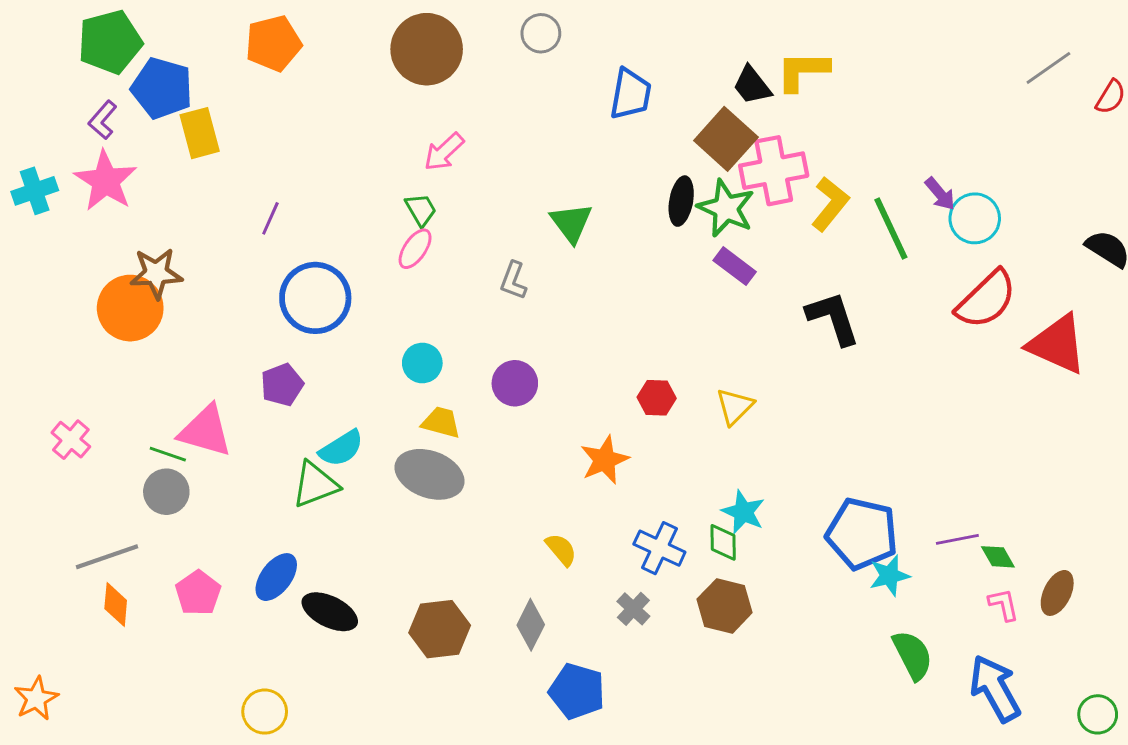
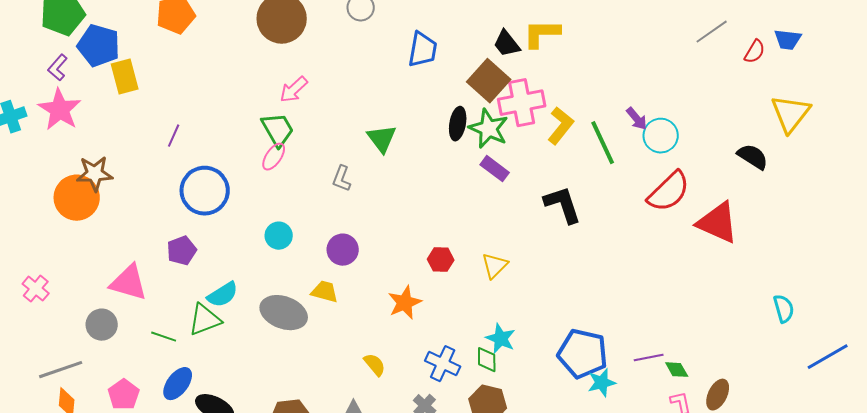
green trapezoid: (421, 210) -> (278, 130), size x1.5
yellow trapezoid: (441, 422) -> (325, 292), moved
green line: (168, 454) -> (164, 337), moved

